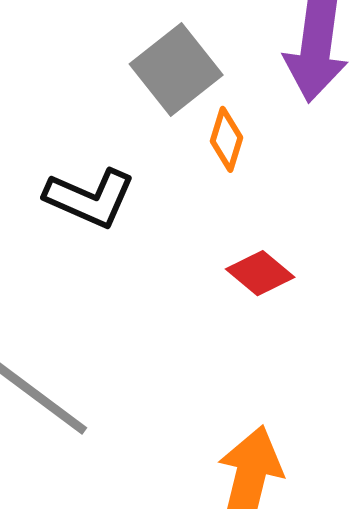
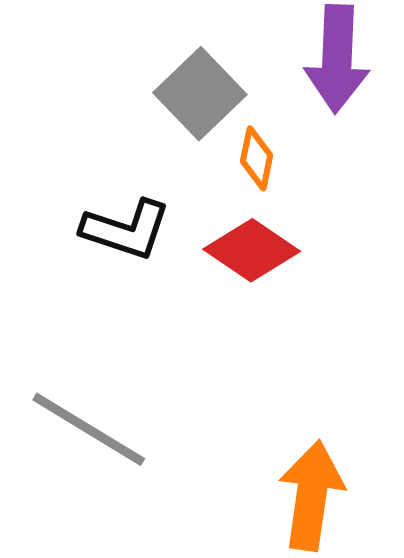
red diamond: (260, 273) -> (252, 250), moved, size x1.4

